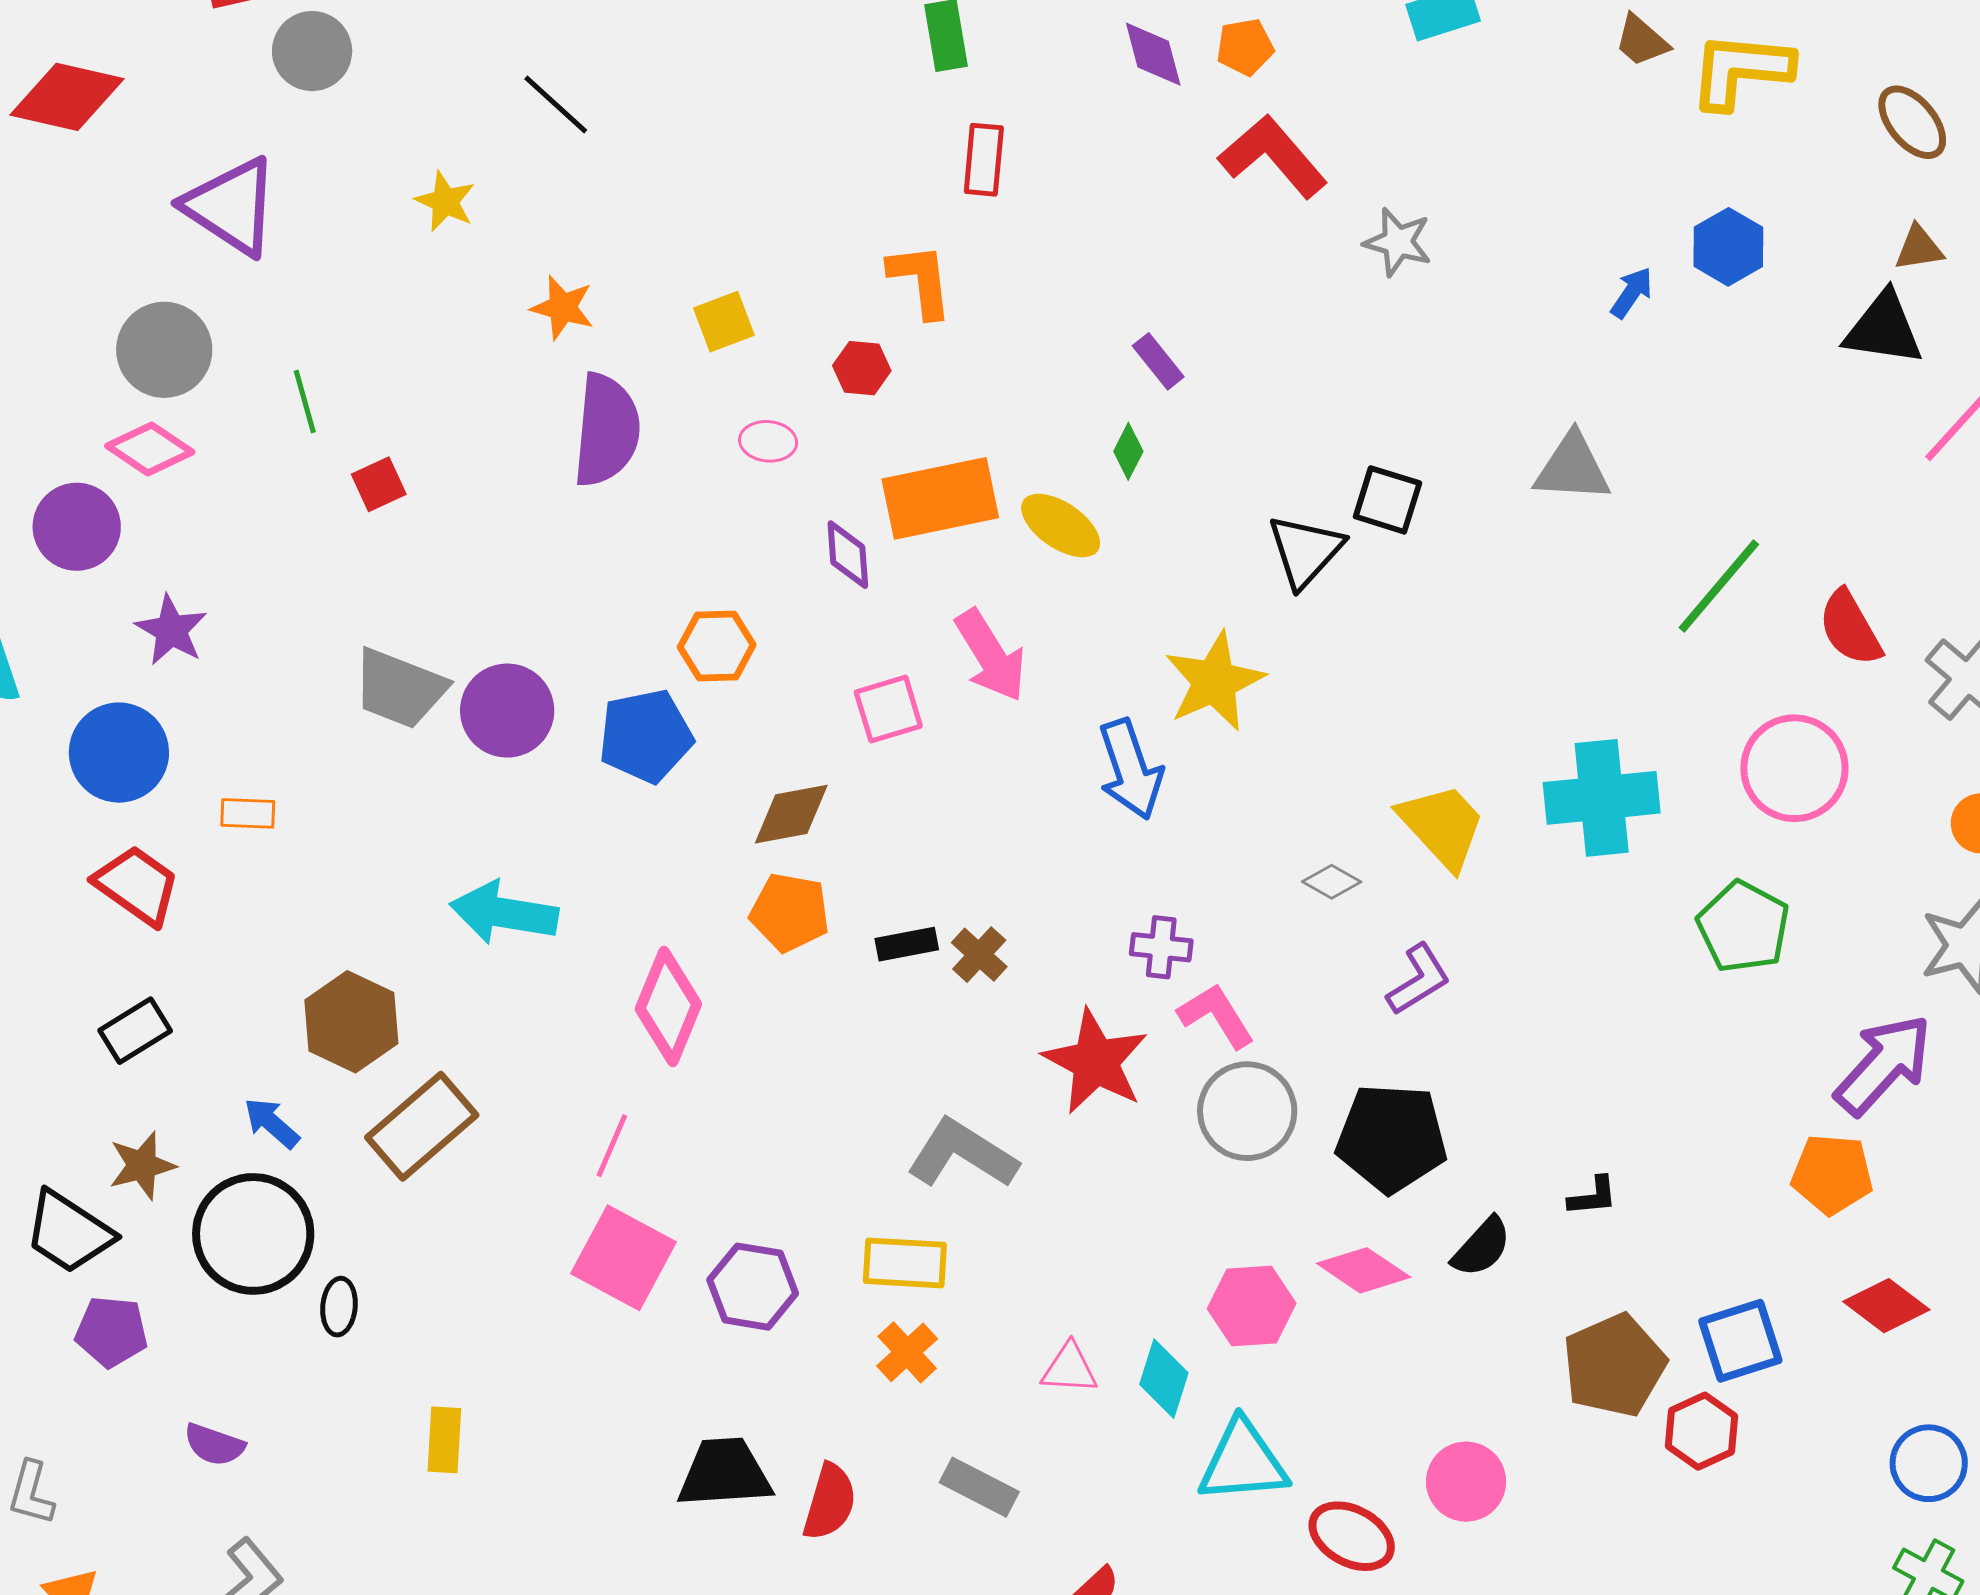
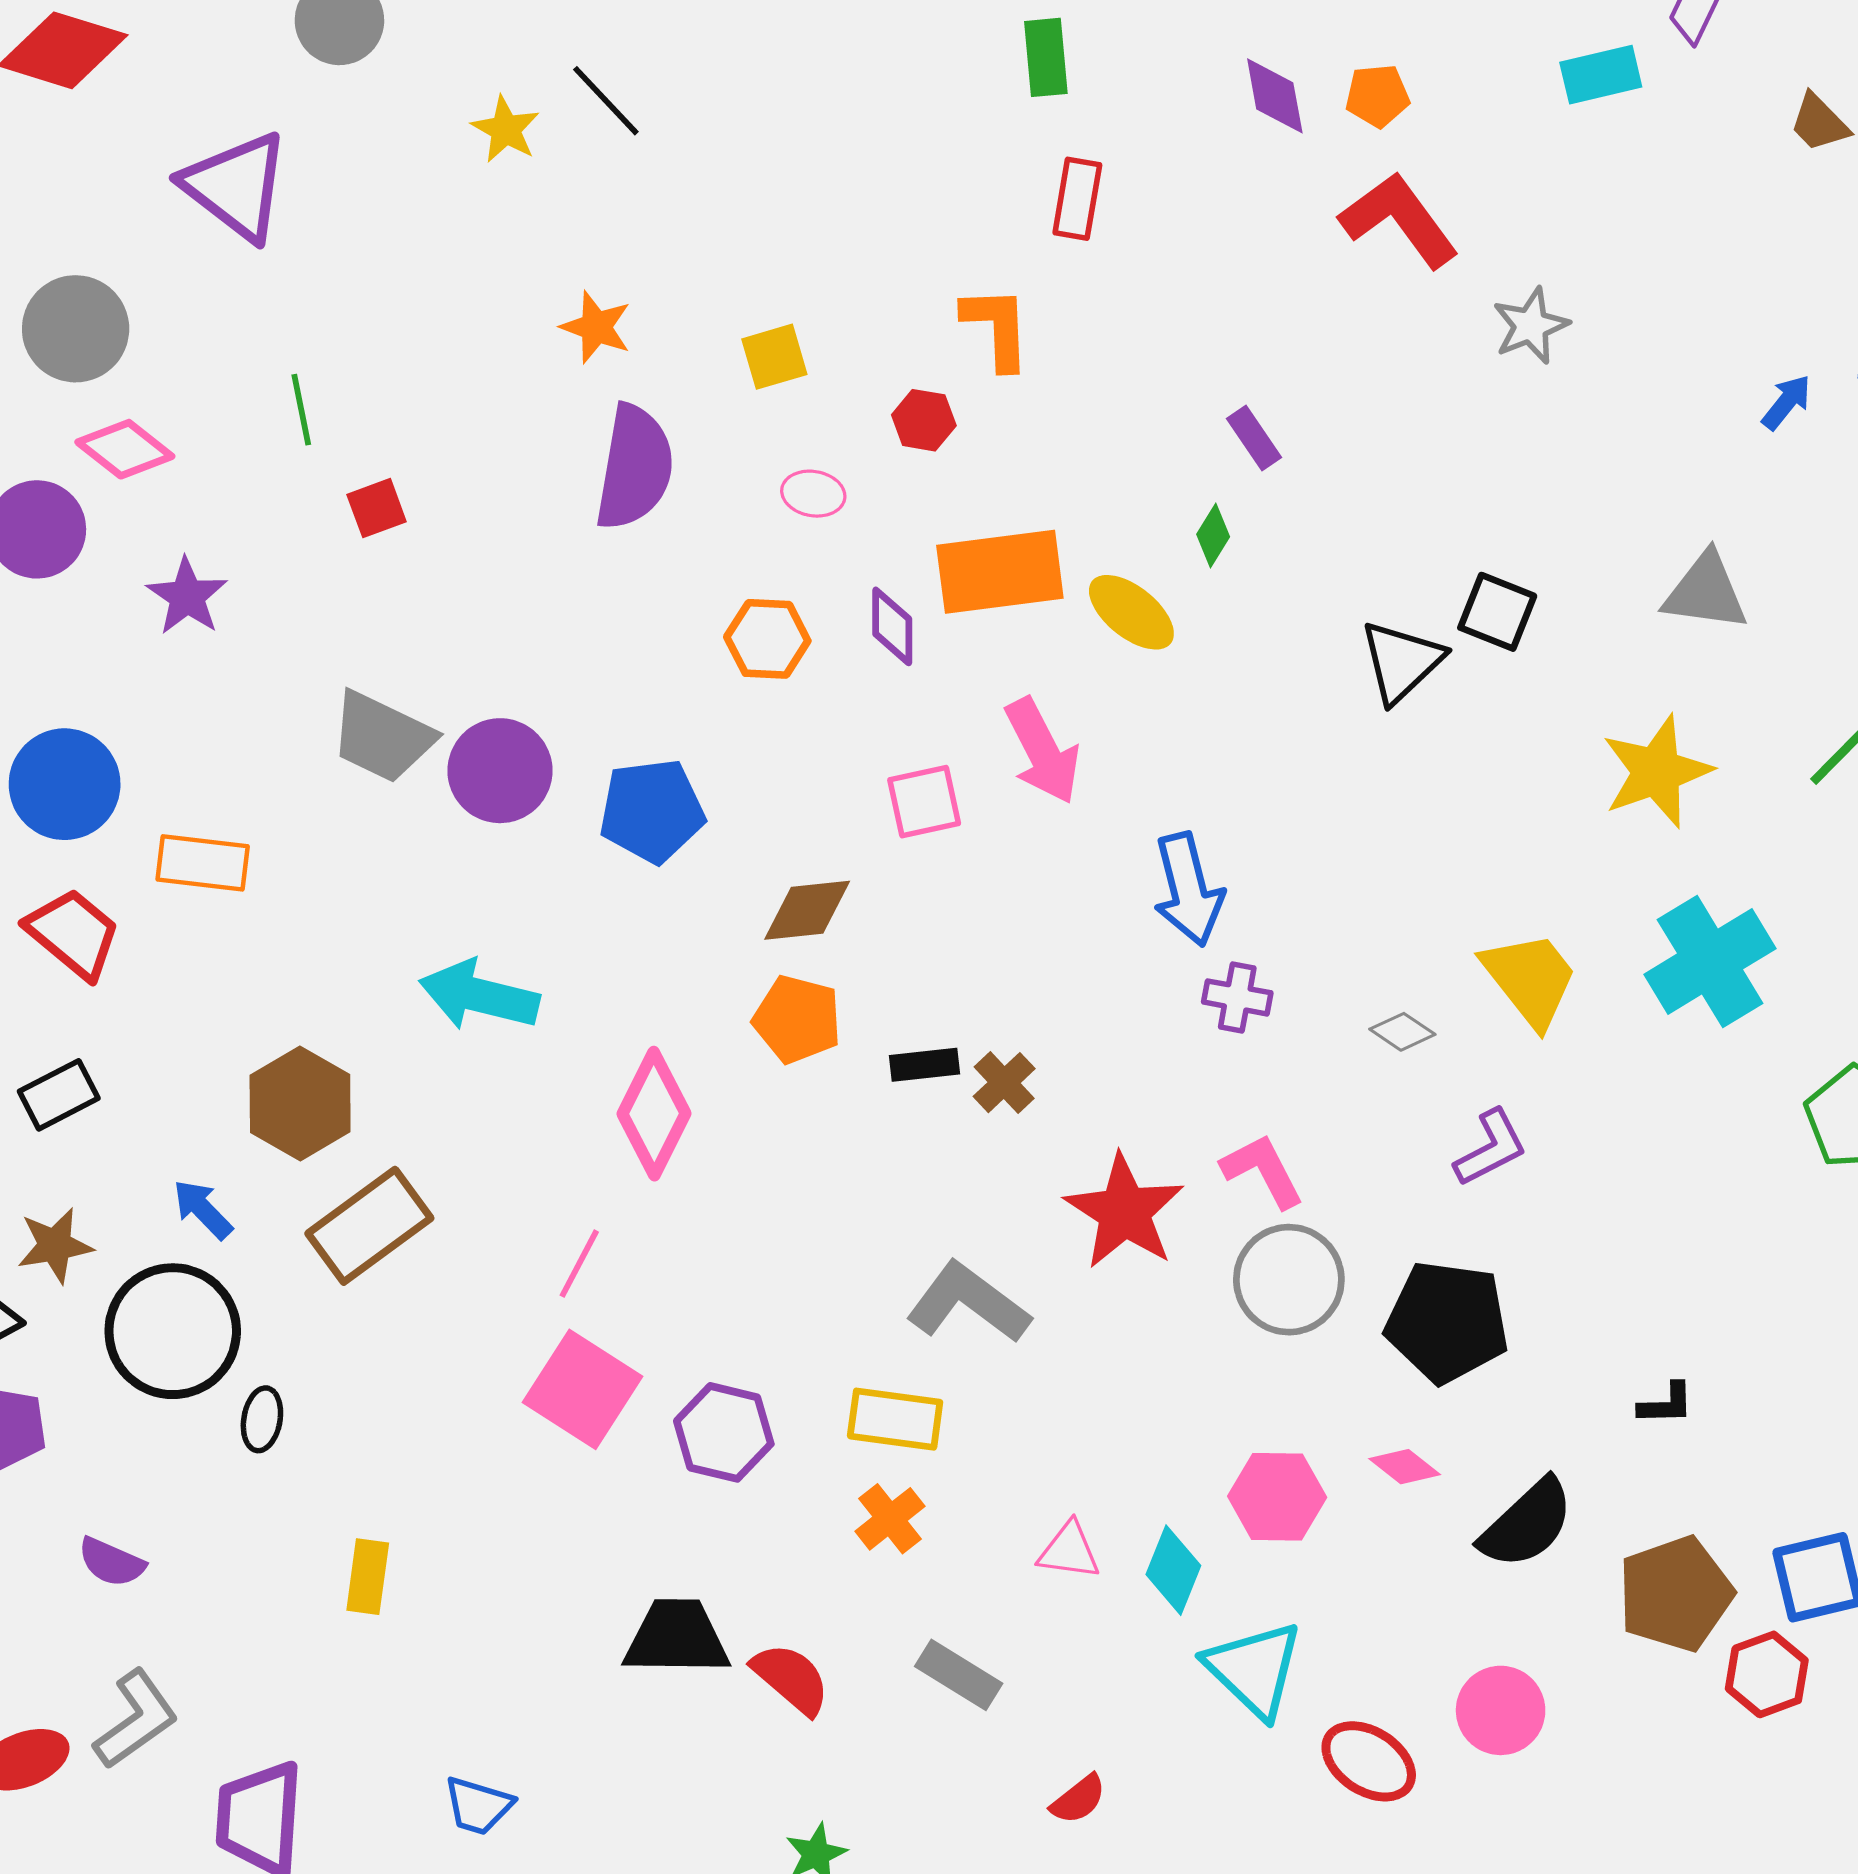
yellow star: (445, 201) -> (506, 129), moved
gray star: (1398, 242) -> (1531, 326), turned 30
gray circle: (164, 350) -> (76, 329), moved
purple star: (171, 630) -> (187, 596), moved
orange hexagon: (717, 646) -> (767, 639), moved
yellow star: (1214, 681) -> (1657, 772), moved
cyan cross: (1602, 798) -> (1710, 961), turned -30
orange rectangle: (248, 813) -> (203, 863), size x1.5
purple cross: (1161, 947) -> (1237, 997), moved
black semicircle: (1482, 1247) -> (1527, 1524), moved, size x1.4
pink diamond: (1364, 1270) -> (1405, 1467), size x0.7
cyan triangle: (1243, 1462) -> (1254, 1669), turned 44
red semicircle: (830, 1502) -> (791, 1679), turned -70

